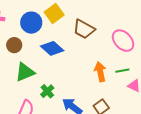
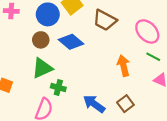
brown circle: (14, 45) -> (41, 40), moved
green line: (122, 71) -> (153, 57), moved, turned 40
green cross: (47, 91) -> (58, 88), moved, turned -32

